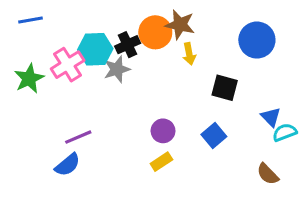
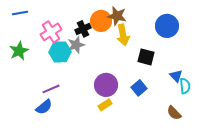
cyan hexagon: (95, 49) -> (60, 52), moved
yellow arrow: (189, 54) -> (123, 35), size x1.5
pink cross: (68, 65) -> (51, 32), moved
purple circle: (163, 131) -> (106, 85), size x1.5
cyan semicircle: (285, 132) -> (185, 86), turned 105

